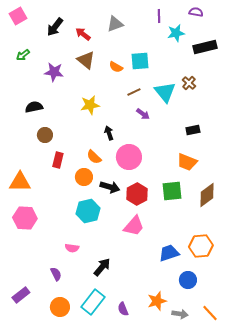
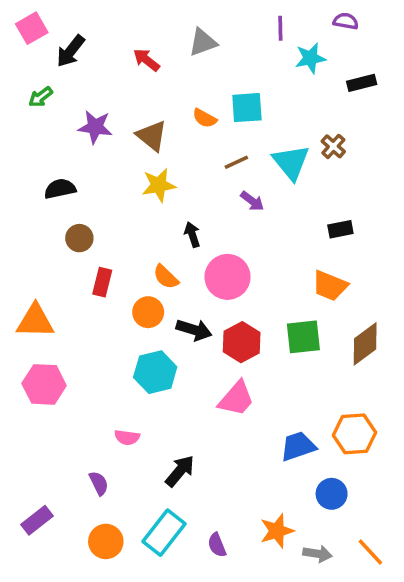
black arrow: (55, 27) -> (71, 51), moved
black rectangle: (205, 47) -> (362, 83), size x0.7
brown triangle: (86, 60) -> (152, 136), moved

